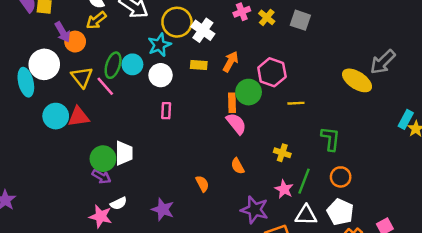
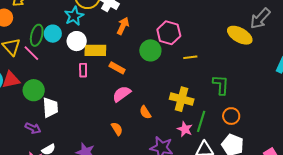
orange arrow: (231, 62) -> (123, 26), moved
yellow rectangle: (199, 65) -> (95, 50), moved, size x1.5
orange rectangle: (232, 103) -> (117, 68), moved, turned -56
pink semicircle: (236, 124) -> (122, 94), moved, turned -84
yellow cross: (282, 153) -> (182, 99), size x1.6
green circle: (103, 159) -> (34, 90), moved

